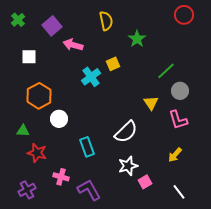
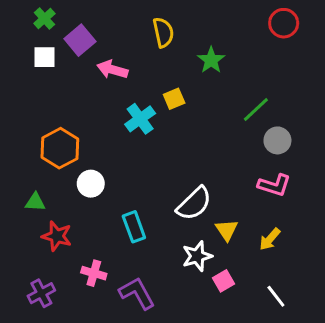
green cross: (18, 20) -> (44, 19), moved
white square: (29, 57) -> (44, 57), moved
yellow triangle: (151, 103) -> (227, 230), moved
pink L-shape: (178, 120) -> (274, 185), turned -55

